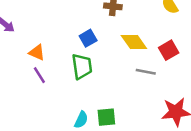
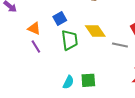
blue square: (88, 38) -> (60, 18), moved
yellow diamond: (134, 42) -> (95, 31), moved

